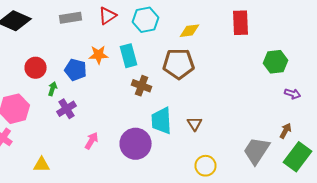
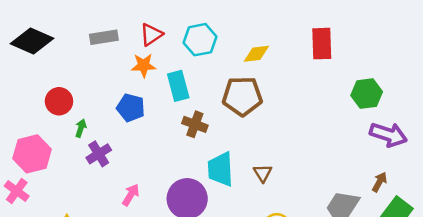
orange star: (98, 55) -> (144, 65), moved
blue pentagon: (76, 70) -> (131, 108), moved
purple arrow: (292, 94) -> (388, 135), size x1.8

